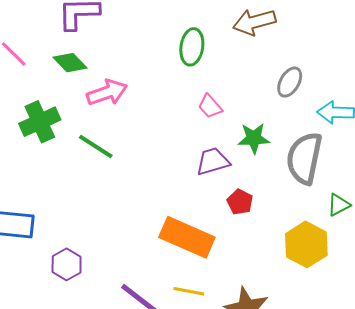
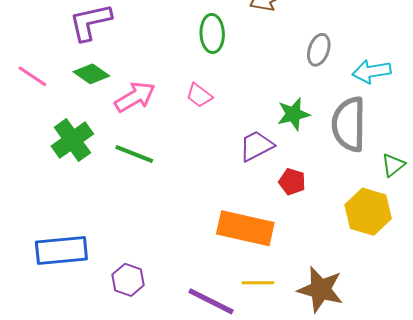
pink trapezoid: (210, 106) -> (199, 95), moved

